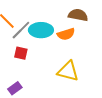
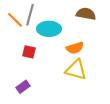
gray line: (21, 30) -> (30, 15), moved, turned -30
orange semicircle: (66, 34) -> (75, 48), moved

